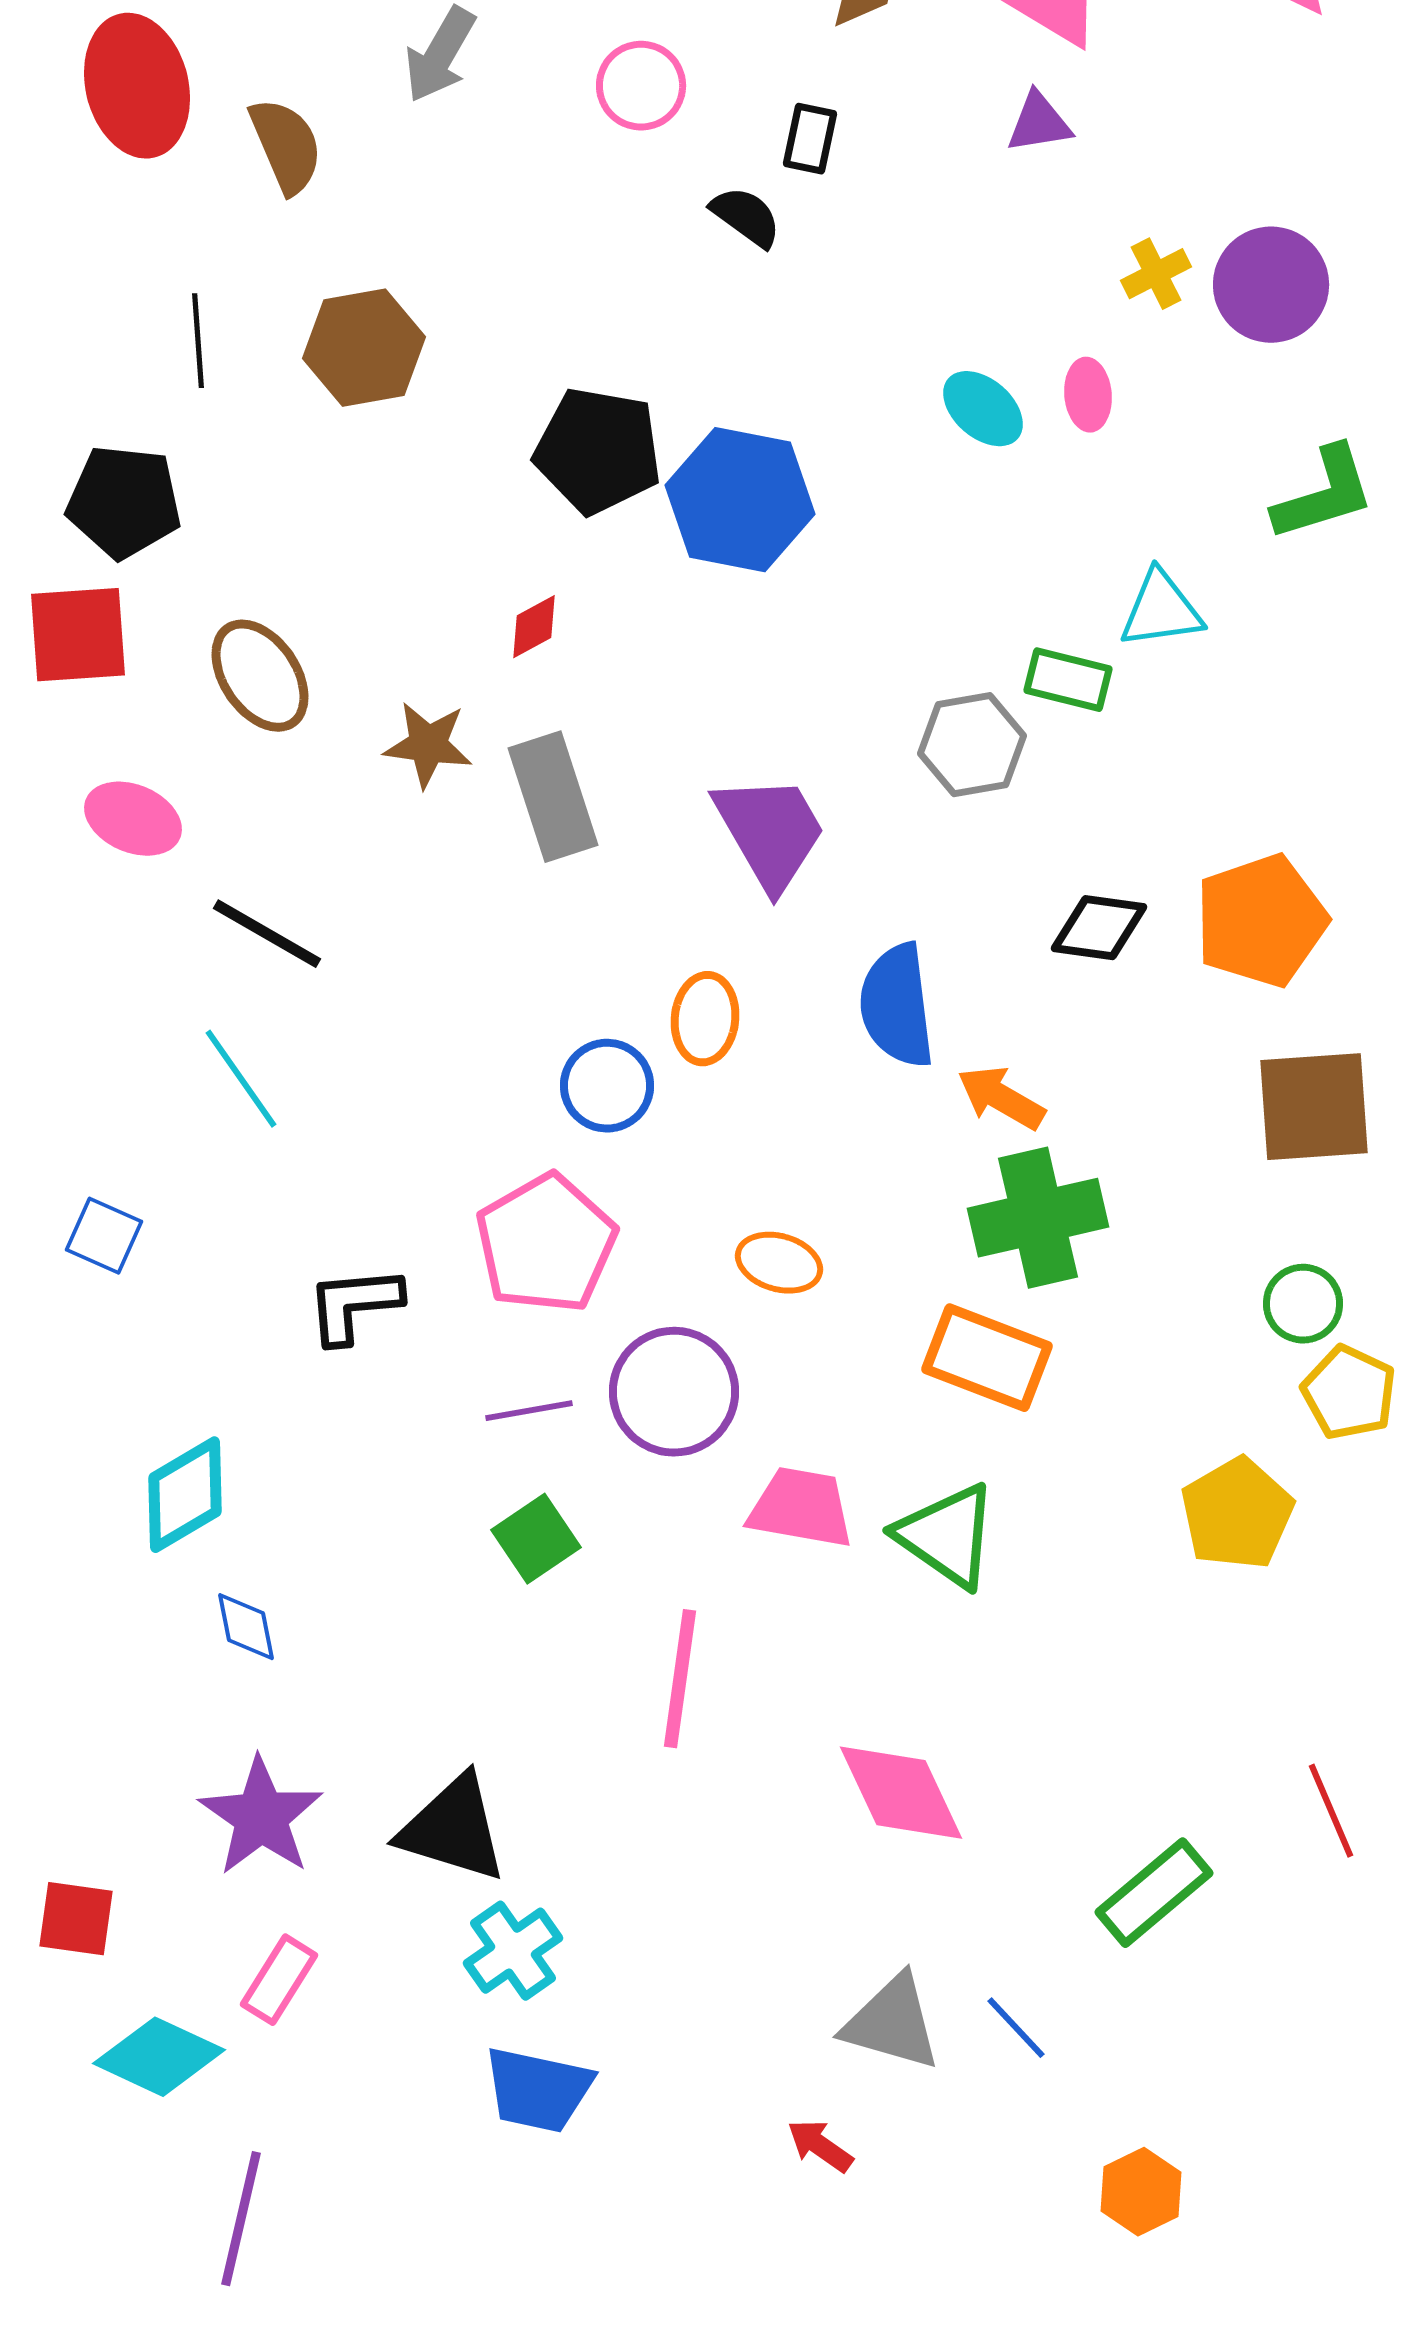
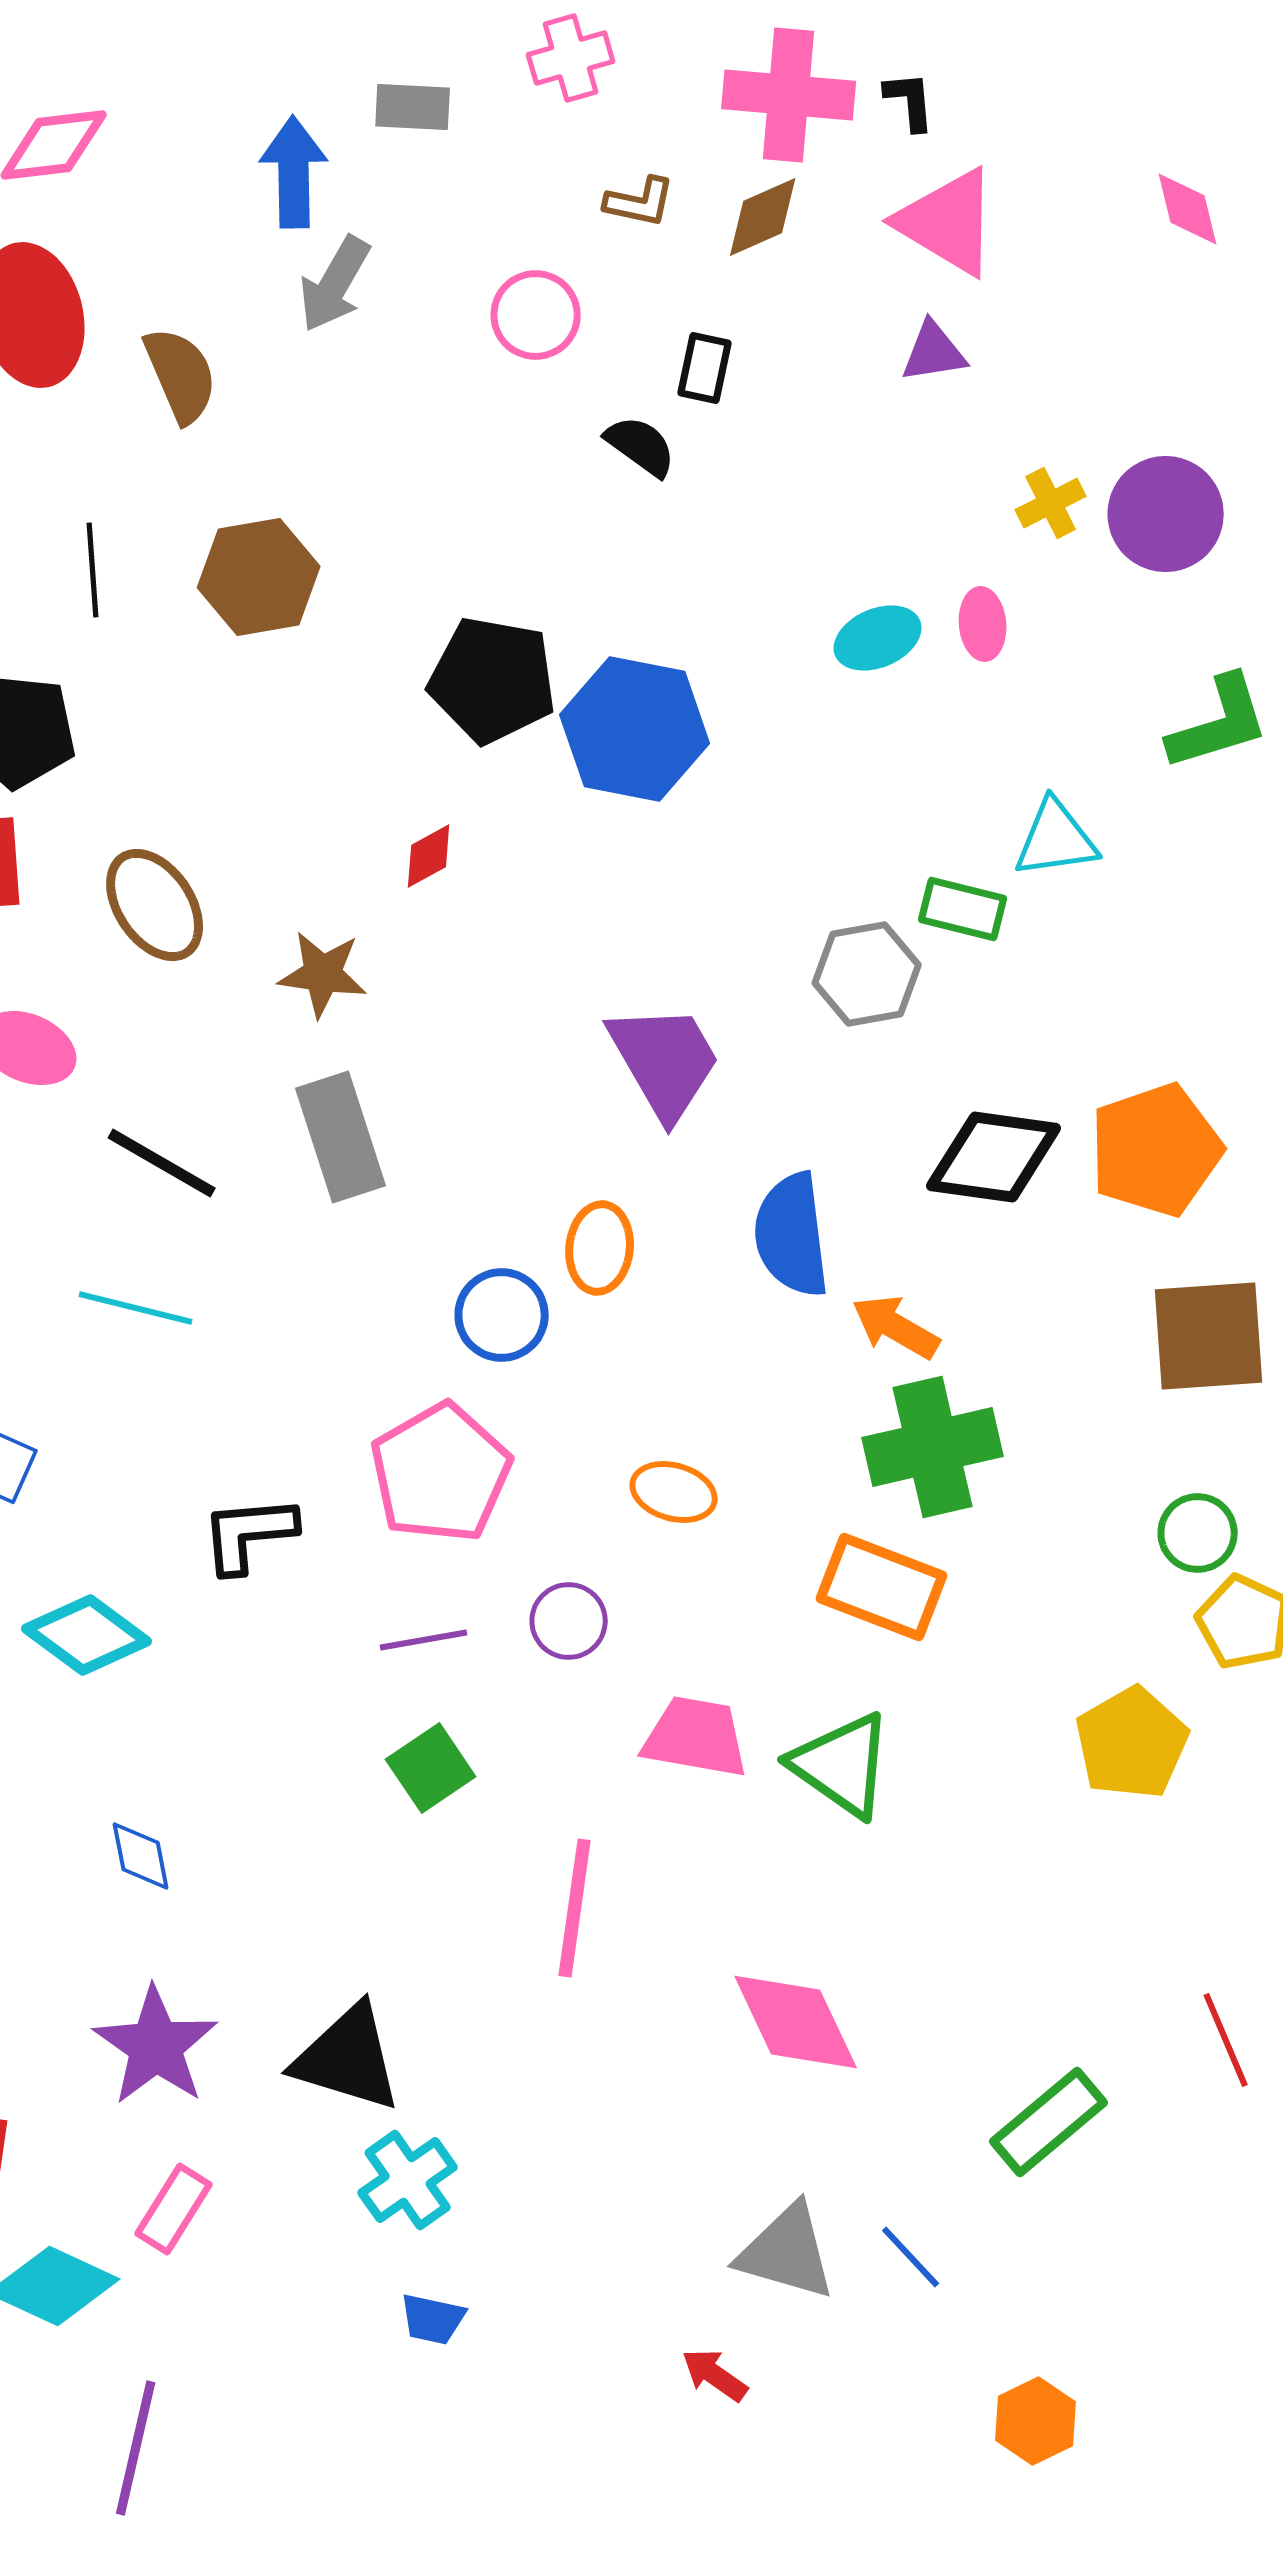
cyan ellipse: (983, 409) -> (878, 638), turned -64
gray rectangle: (553, 797) -> (341, 1137), moved
black diamond: (1099, 928) -> (994, 1157), size x1.4
cyan line: (241, 1079) -> (136, 1308), turned -41
purple circle: (674, 1392) -> (569, 1621), size x0.6
cyan diamond: (185, 1495) -> (87, 1635), moved, turned 67
blue trapezoid: (538, 2090) -> (433, 2319), size x0.6

